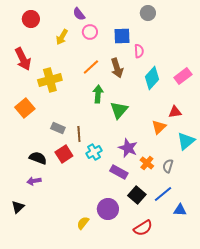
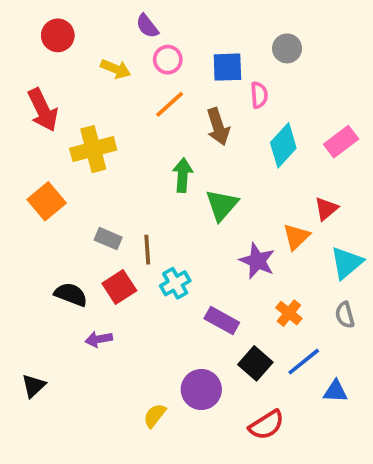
gray circle: (148, 13) -> (287, 48), moved
yellow arrow: (62, 37) -> (116, 69), turned -98
orange line: (91, 67) -> (170, 104), moved
red triangle: (175, 112) -> (326, 209), turned -32
purple star: (128, 148) -> (257, 261), moved
orange cross: (147, 163) -> (289, 313), moved
gray semicircle: (168, 166) -> (345, 315), moved, turned -32
purple arrow: (34, 181) -> (99, 339), moved

